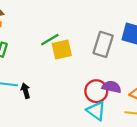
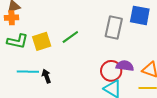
green line: (50, 40) -> (70, 37), moved
yellow square: (62, 50) -> (42, 41), moved

